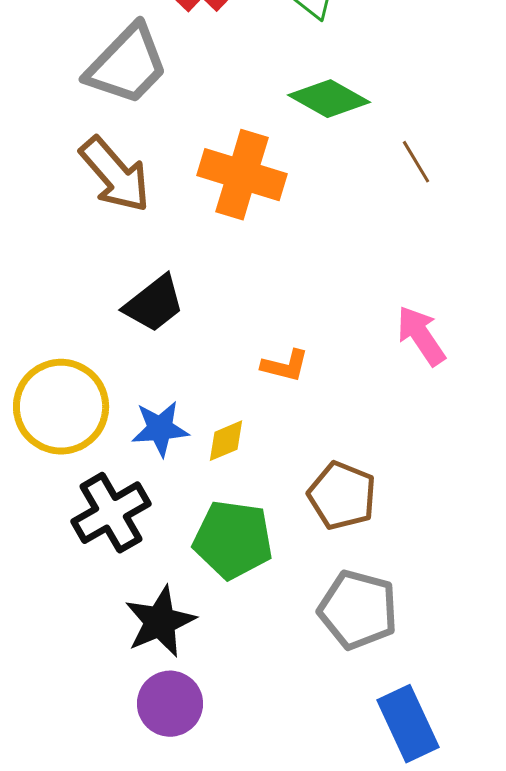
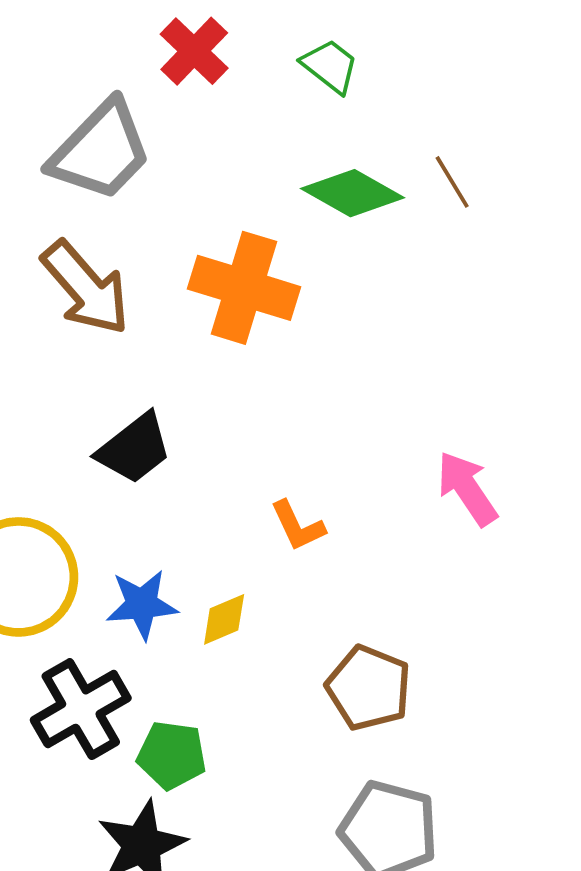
brown line: (416, 162) -> (452, 182), moved
orange L-shape: (285, 366) -> (298, 526), turned 51
green pentagon: (233, 540) -> (172, 755), moved, size x0.7

